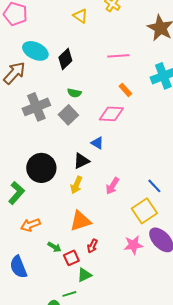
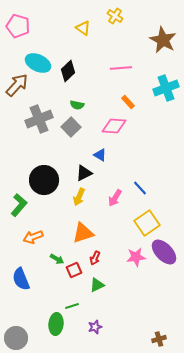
blue line: (154, 186) -> (140, 188), moved
green triangle: (84, 275) -> (97, 285), moved

